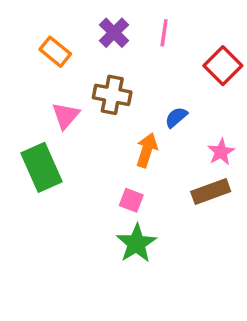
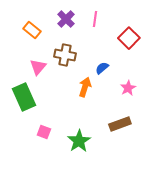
brown rectangle: (211, 192) -> (120, 124), moved
pink square: (131, 200) -> (44, 132), moved

